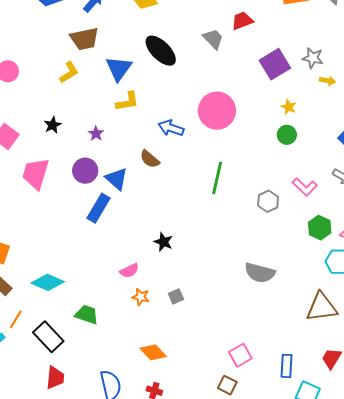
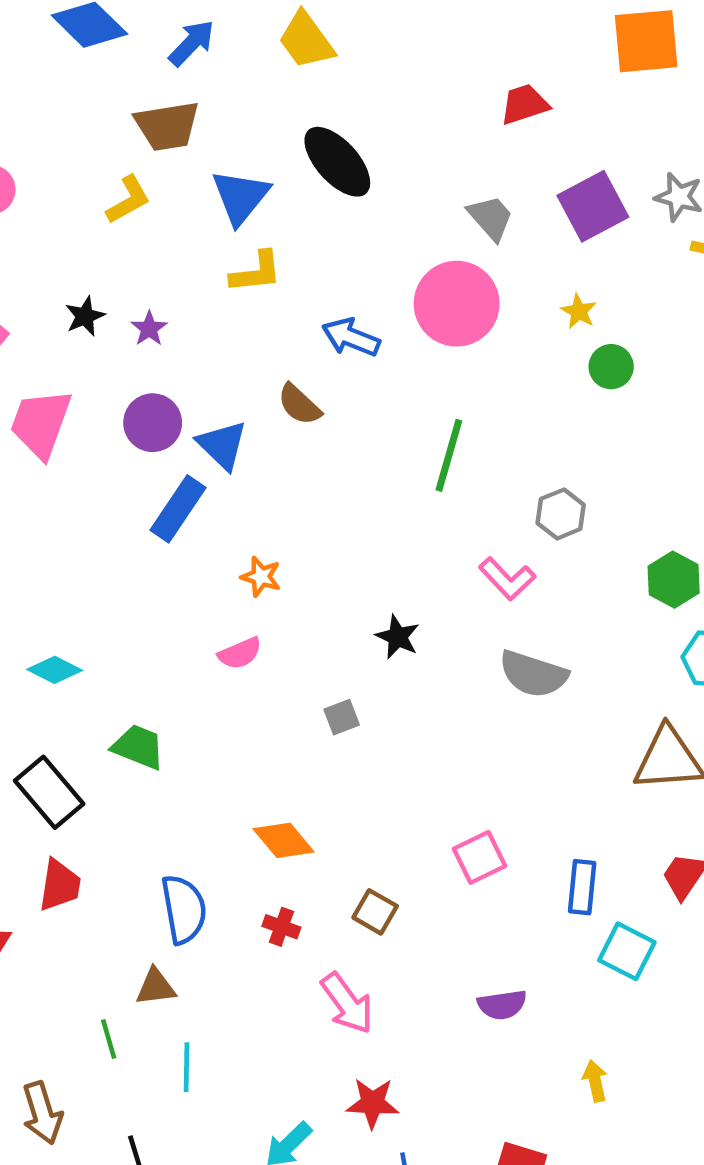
gray trapezoid: (213, 39) -> (491, 218), moved
yellow star: (289, 107) -> (579, 311), moved
purple star: (96, 134) -> (149, 329), moved
pink L-shape: (305, 187) -> (507, 579), moved
black star: (163, 242) -> (398, 637), moved
cyan diamond: (48, 282) -> (55, 670), size x0.7
orange star: (141, 297) -> (261, 577), moved
brown square: (227, 385) -> (375, 912), moved

